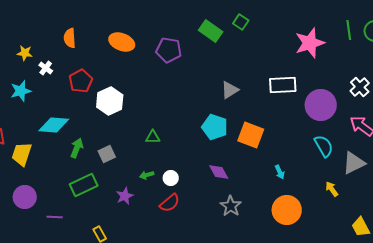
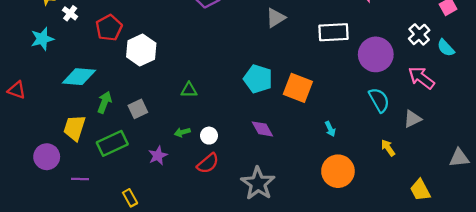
gray triangle: (230, 90) -> (276, 18), moved
yellow trapezoid: (22, 154) -> (74, 128), moved
gray triangle: (354, 163) -> (412, 119), size x0.7
gray star: (231, 206) -> (258, 183), moved, size x1.4

